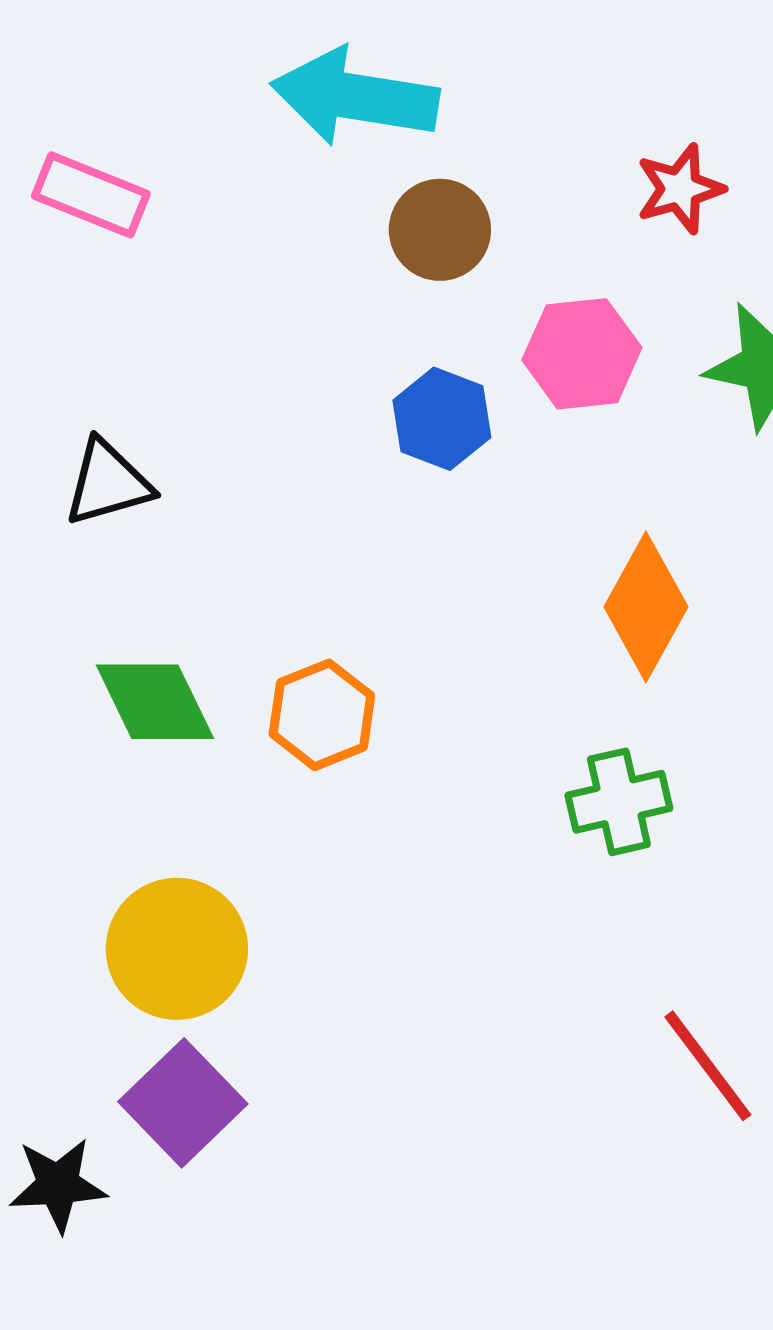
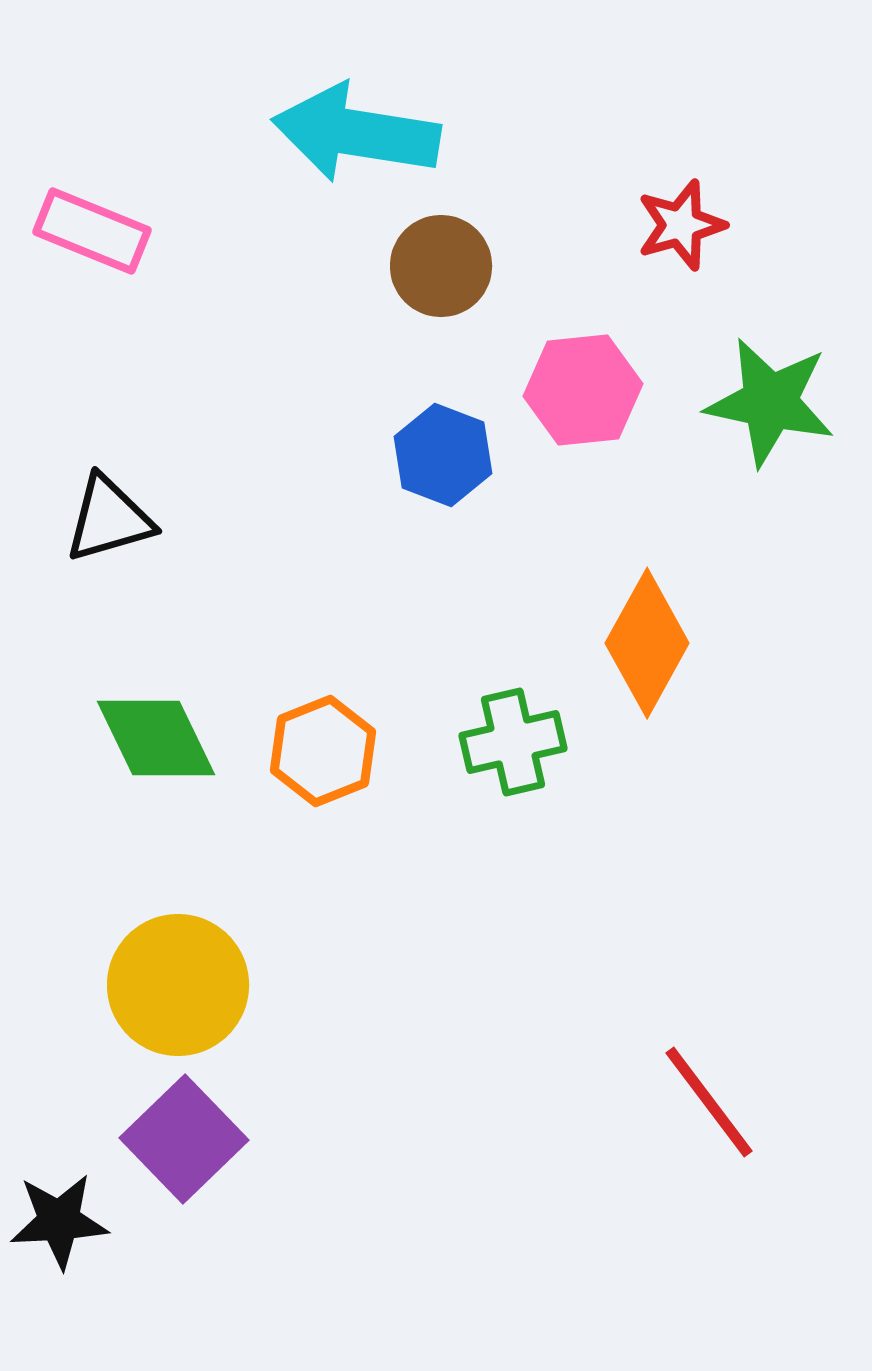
green cross: (619, 802) -> (513, 742), moved

